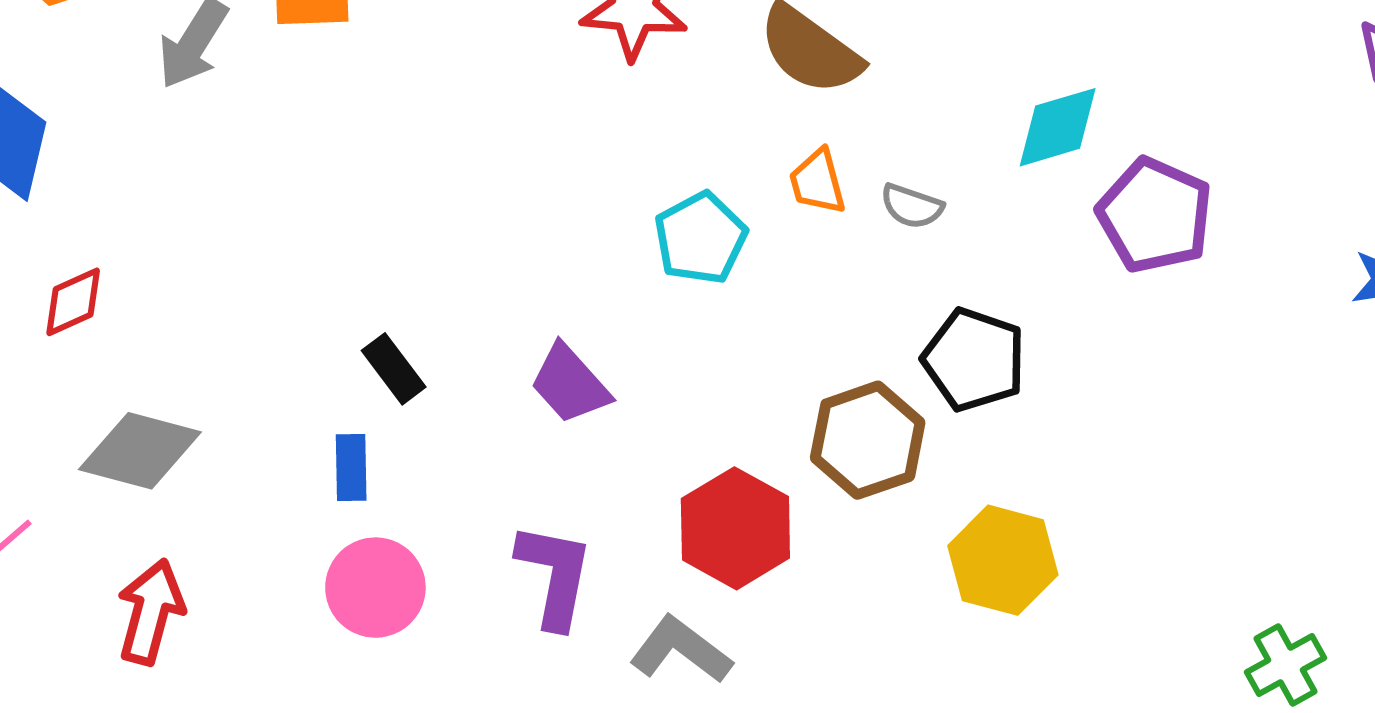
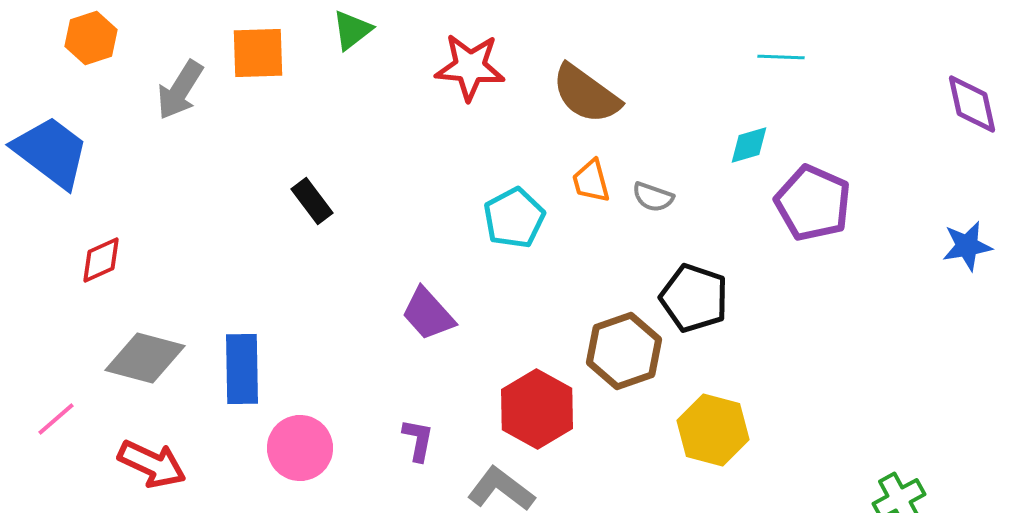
cyan diamond: (1058, 127) -> (749, 145), size x0.7
black rectangle: (394, 369) -> (312, 201), moved
blue rectangle: (351, 468) -> (242, 369), moved, size x1.6
purple L-shape: (555, 575) -> (418, 440), size x0.6
red arrow: (151, 612) -> (152, 464), turned 100

